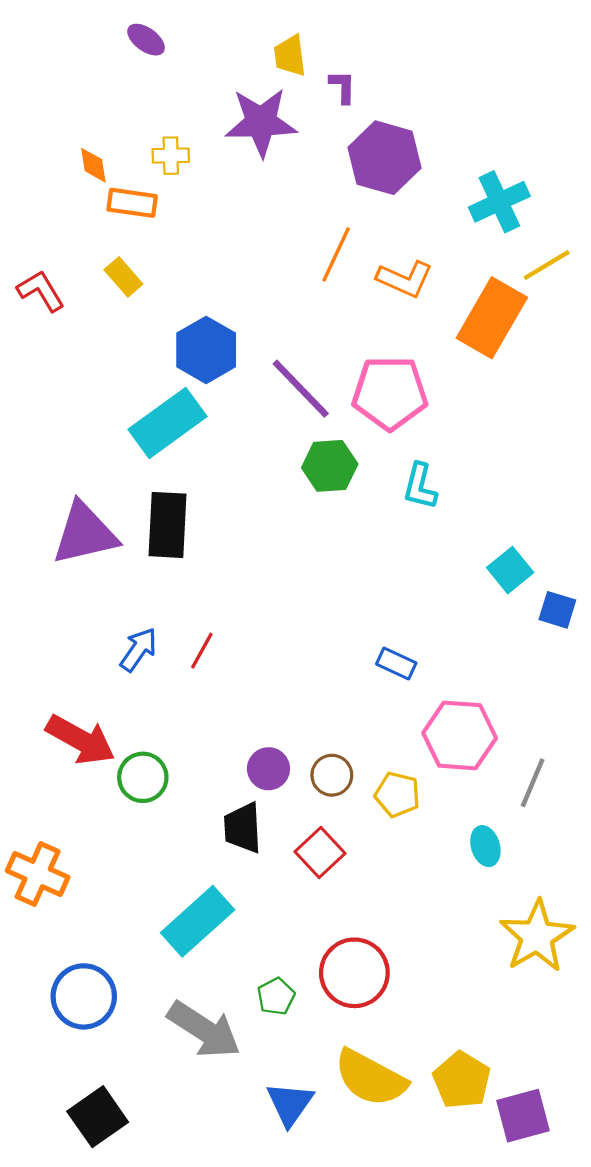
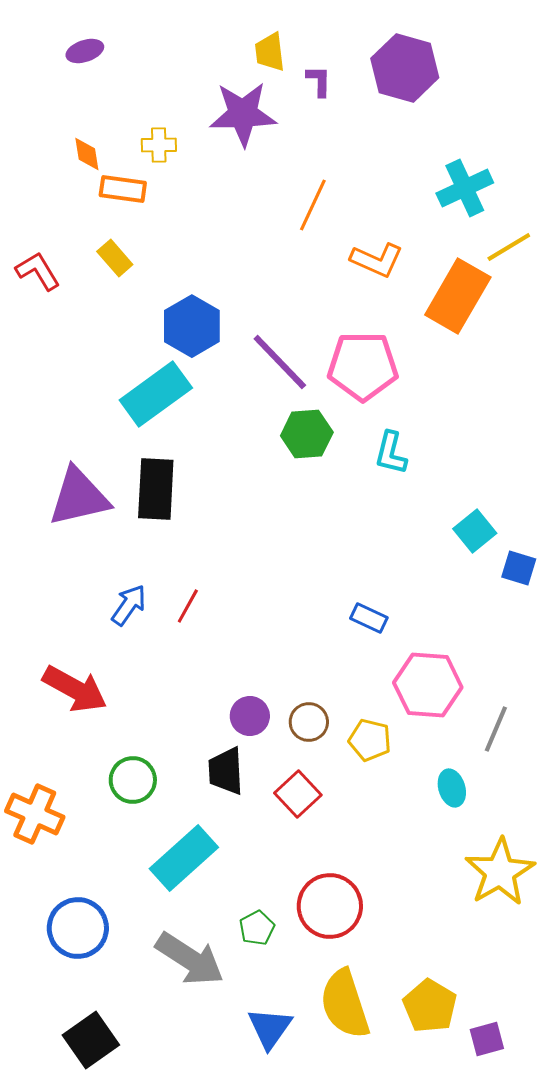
purple ellipse: (146, 40) -> (85, 51), moved, turned -54
purple hexagon: (384, 158) -> (405, 68), moved
orange line: (336, 254) -> (313, 205), moved
green circle: (143, 777) -> (133, 780), moved
yellow semicircle: (370, 1078) -> (345, 1004), turned 44
purple square: (523, 1116) -> (487, 1039), size x0.7

